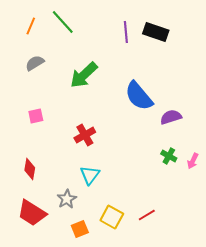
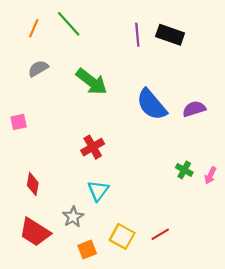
green arrow: (84, 75) -> (92, 82), turned -100
pink square: (36, 116) -> (19, 122), moved
purple semicircle: (171, 117) -> (194, 109), moved

